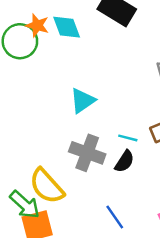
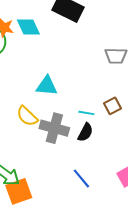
cyan triangle: (83, 101) -> (47, 86), turned 45
yellow semicircle: (47, 186) -> (27, 116), moved, size x0.7

